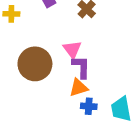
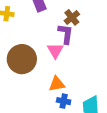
purple L-shape: (81, 67) -> (66, 34), moved

